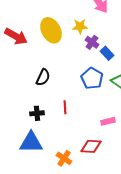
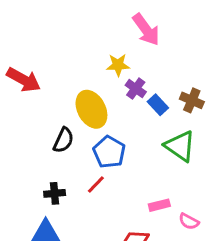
yellow ellipse: (51, 30) -> (91, 109), moved
blue pentagon: (92, 78) -> (109, 152), moved
red line: (65, 107) -> (96, 185), turned 48

